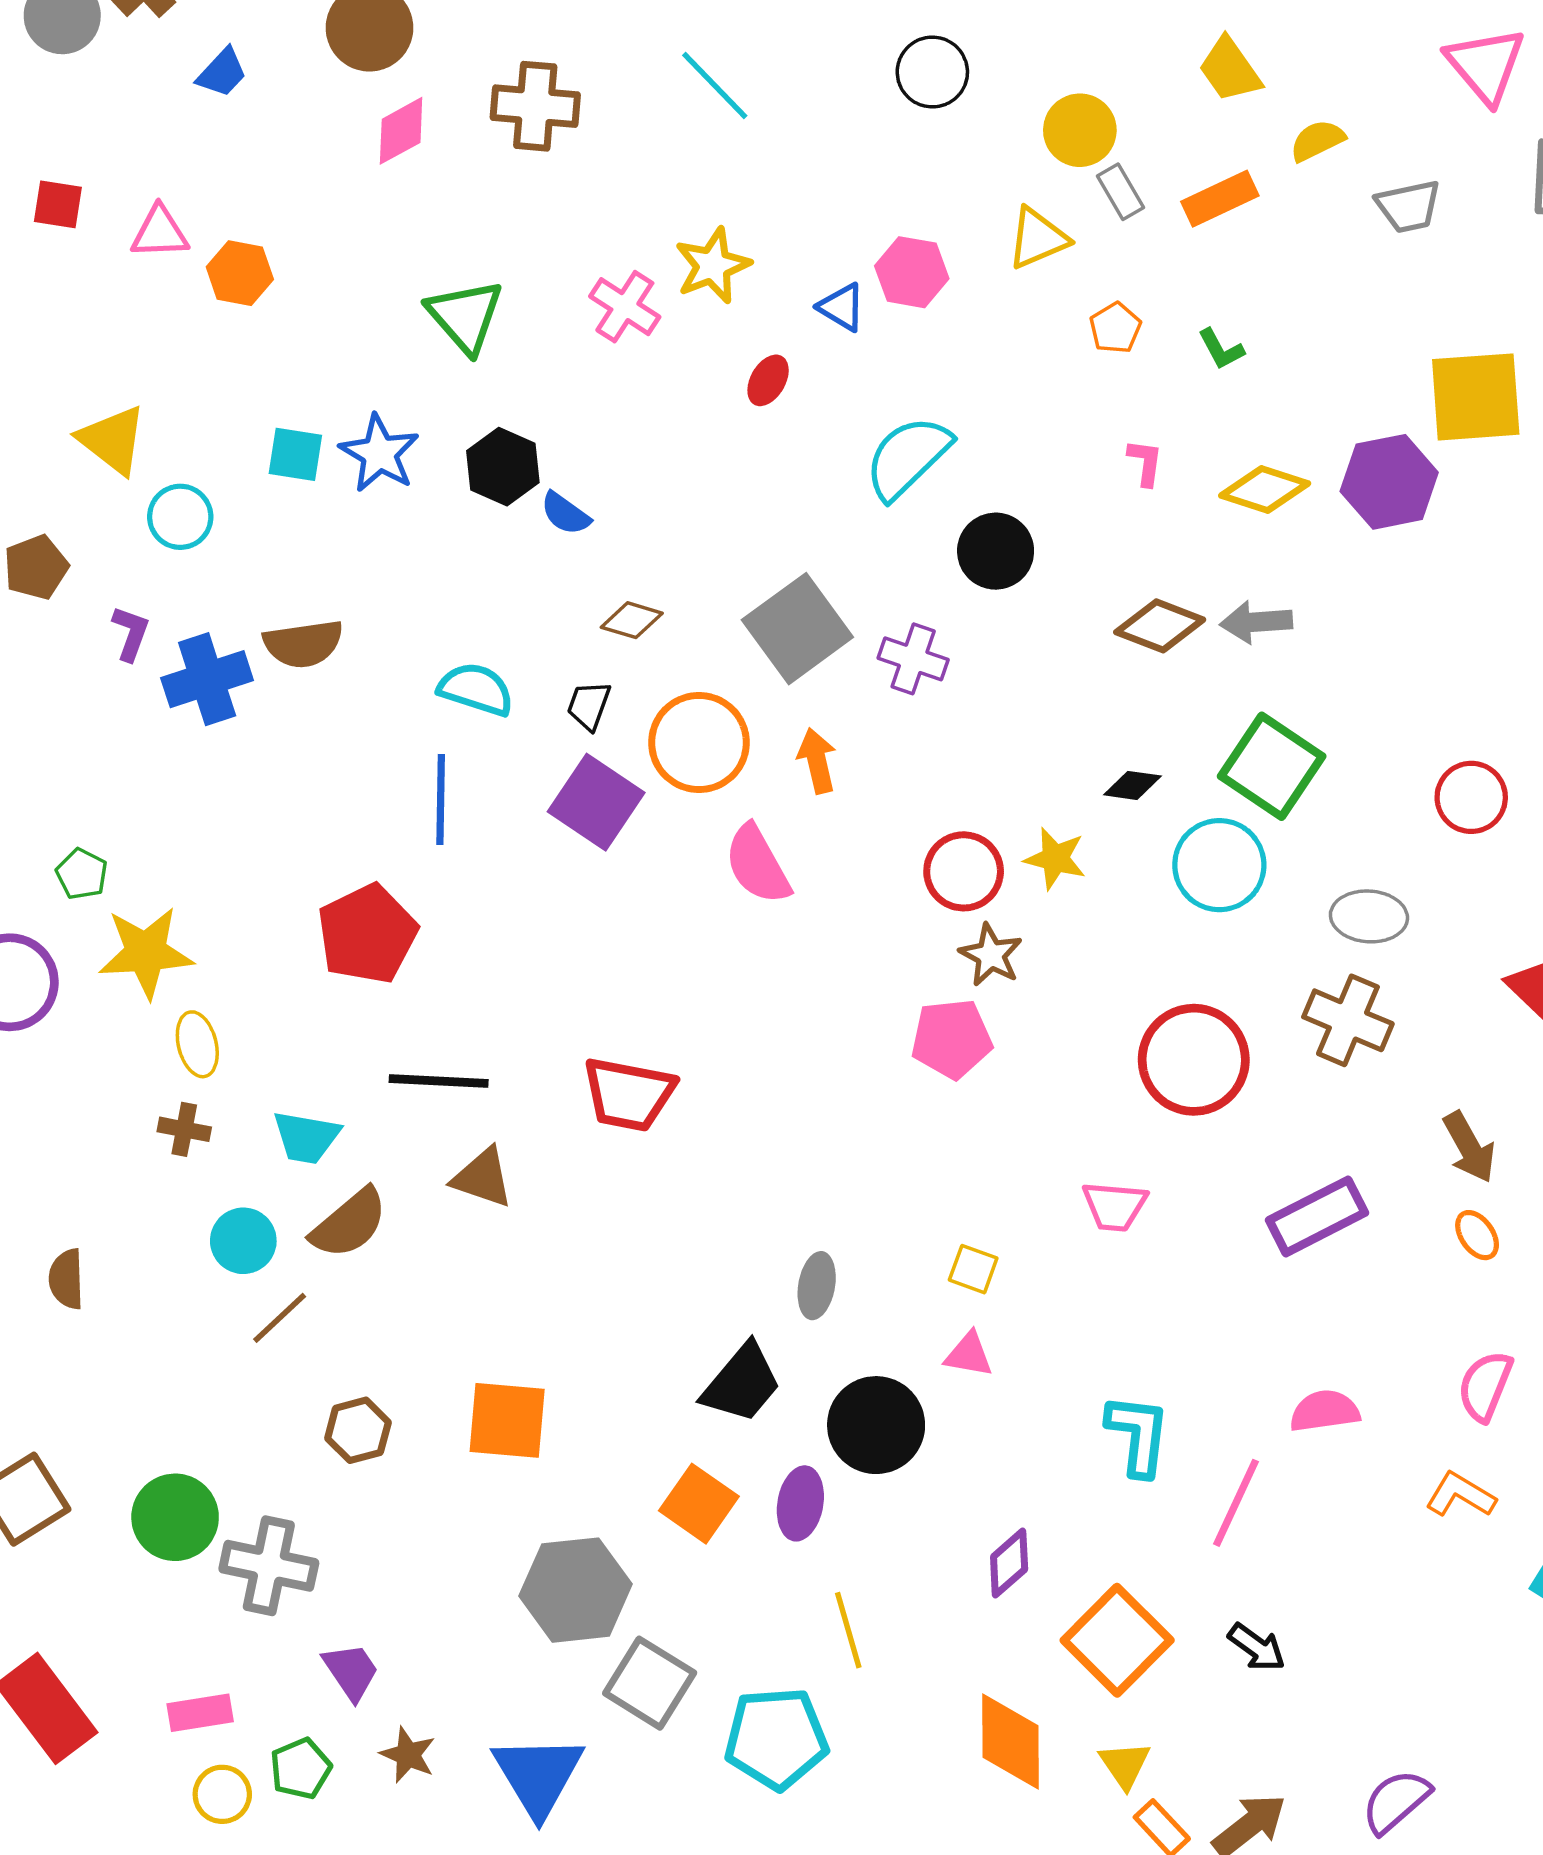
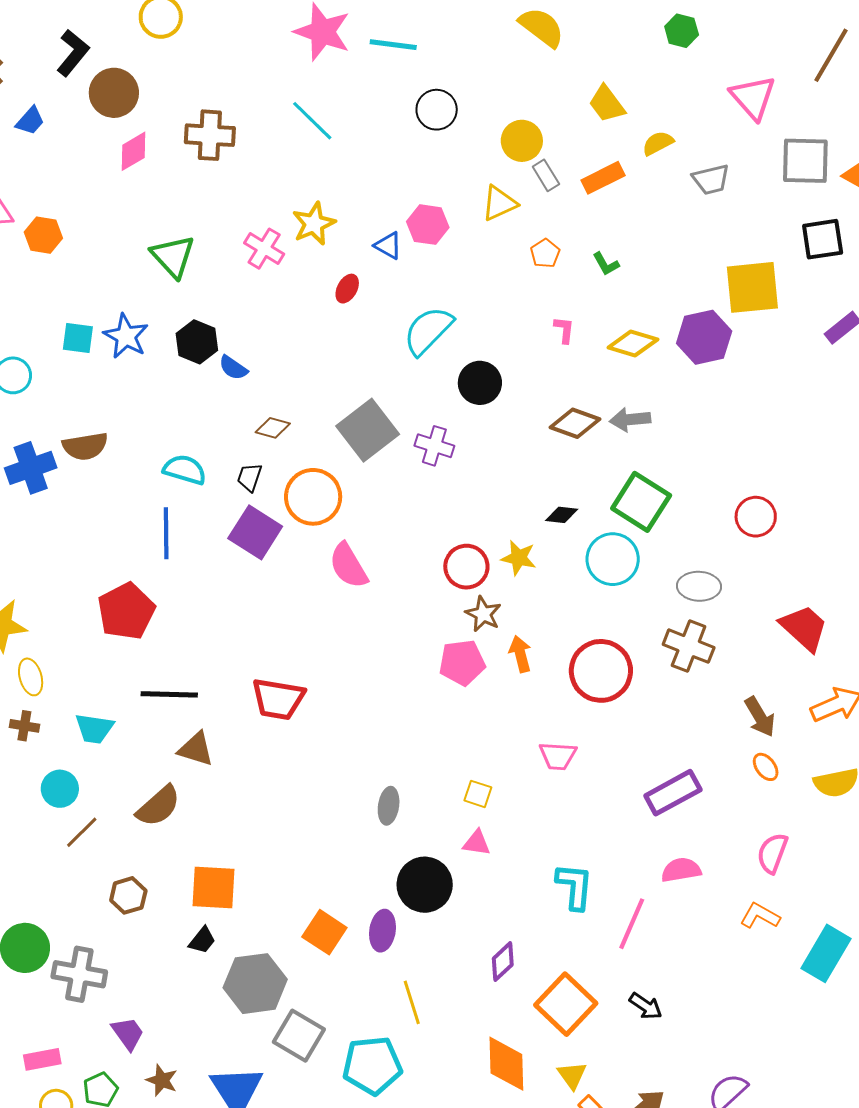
orange arrow: (817, 761) -> (520, 654), moved
purple rectangle: (1317, 1216) -> (673, 793), moved
brown semicircle: (349, 1223) -> (158, 806), moved
black trapezoid: (742, 1383) -> (202, 940), moved, size x0.6

